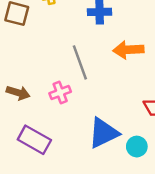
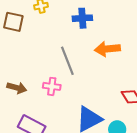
pink cross: (60, 92) -> (52, 86), turned 30

